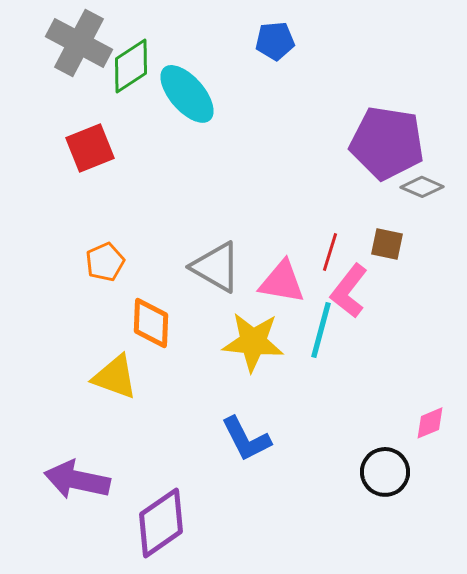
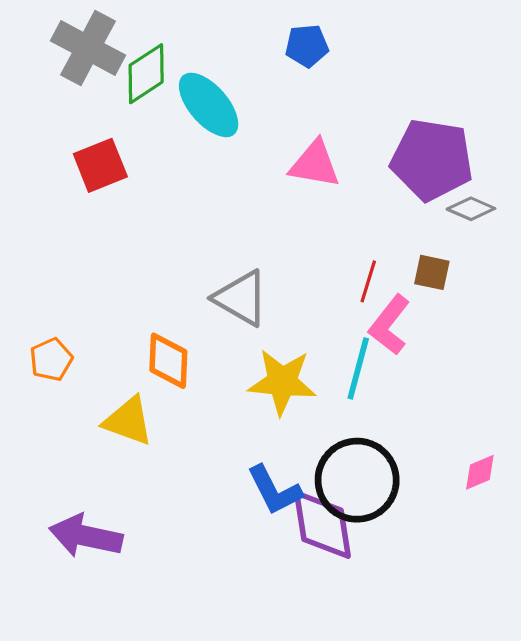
orange pentagon: (105, 262) -> (51, 360), moved
pink triangle: (282, 282) -> (315, 164), moved
black circle: (385, 472) -> (357, 480), moved, size x1.5
purple diamond: (161, 523) -> (322, 525), moved, turned -64

